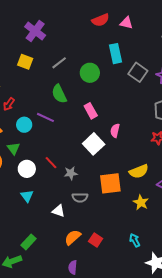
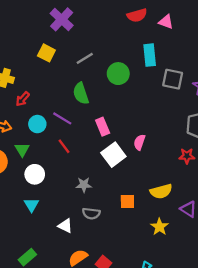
gray square: (138, 72) -> (173, 79), turned -30
pink rectangle: (91, 111) -> (103, 127), moved
red line: (51, 163) -> (64, 146), moved
orange square: (110, 183) -> (127, 201), size x0.6

